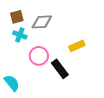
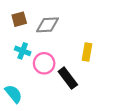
cyan cross: (20, 35) -> (23, 51), moved
yellow rectangle: (77, 46) -> (87, 52), turned -56

